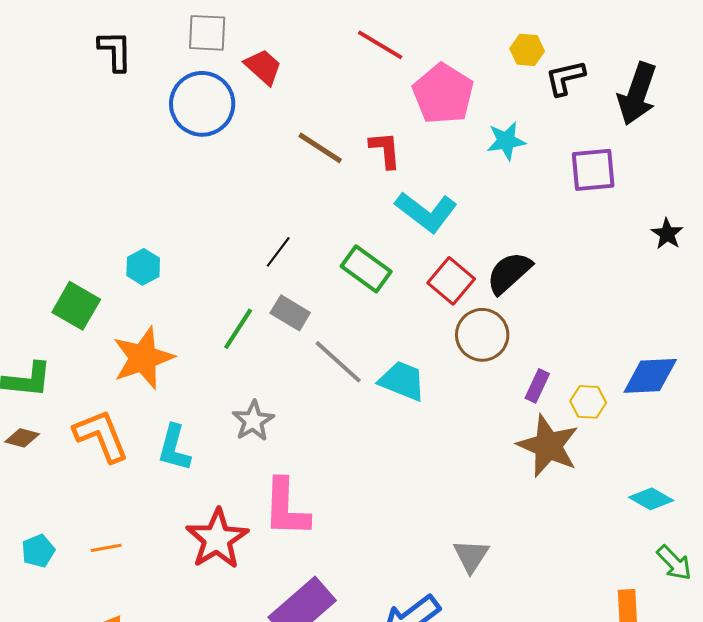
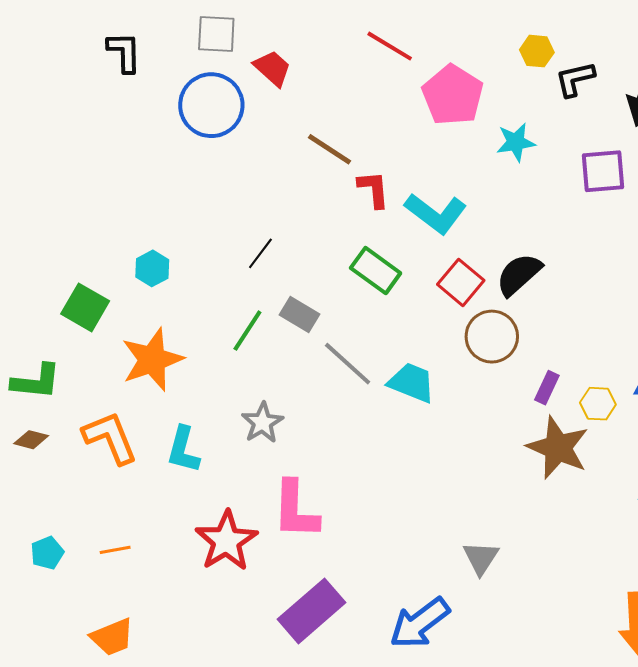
red L-shape: (385, 150) -> (374, 189), moved
black line: (278, 252) -> (260, 253), moved

